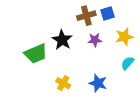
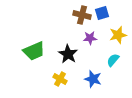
brown cross: (86, 16) -> (82, 15), turned 30
black star: (62, 40) -> (68, 54), moved
cyan semicircle: (128, 63) -> (113, 60), moved

